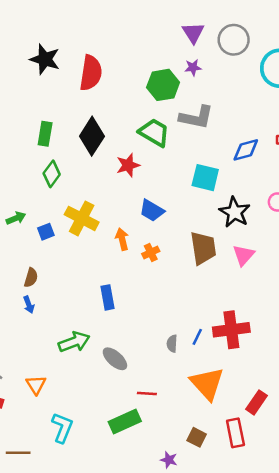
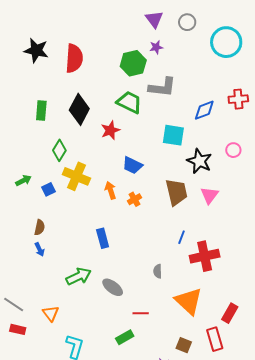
gray circle: (234, 40) -> (187, 22), size x0.7
green diamond: (52, 174) -> (59, 150), moved
blue line: (197, 337) -> (182, 237), moved
green rectangle: (125, 422) -> (125, 337), size x0.7

